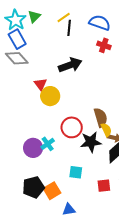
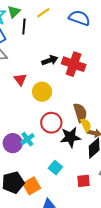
black line: (69, 28) -> (24, 27), moved
red cross: (104, 45) -> (74, 64), moved, size x1.6
black arrow: (70, 65) -> (50, 60), size x0.7
yellow circle: (50, 96) -> (42, 92), moved
cyan square: (76, 172) -> (55, 168), turned 32

